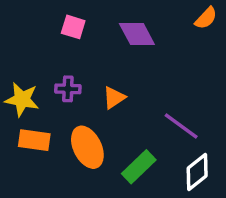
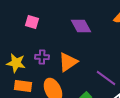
pink square: (73, 27) -> (32, 22), moved
orange triangle: (114, 98) -> (68, 62), size x1.5

